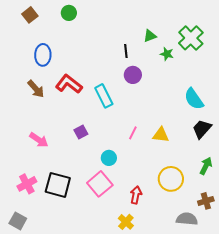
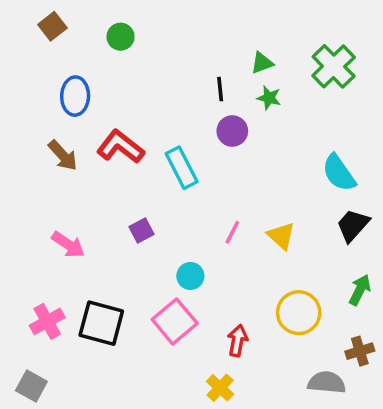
green circle: (69, 13) -> (121, 37), moved
green star: (167, 54) -> (269, 98), moved
yellow triangle: (161, 135) -> (281, 236), turned 36

